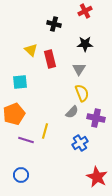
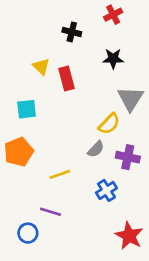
gray triangle: (79, 69) -> (130, 99), moved, size x1.5
yellow semicircle: (82, 93) -> (109, 124), turned 66
yellow line: (45, 131) -> (60, 174), turned 56
purple line: (26, 140) -> (51, 212), moved

